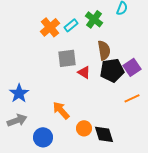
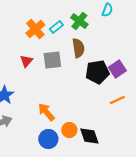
brown semicircle: (104, 50) -> (78, 48), moved
red triangle: (84, 72) -> (26, 61), moved, turned 40
blue circle: (43, 137) -> (48, 139), moved

